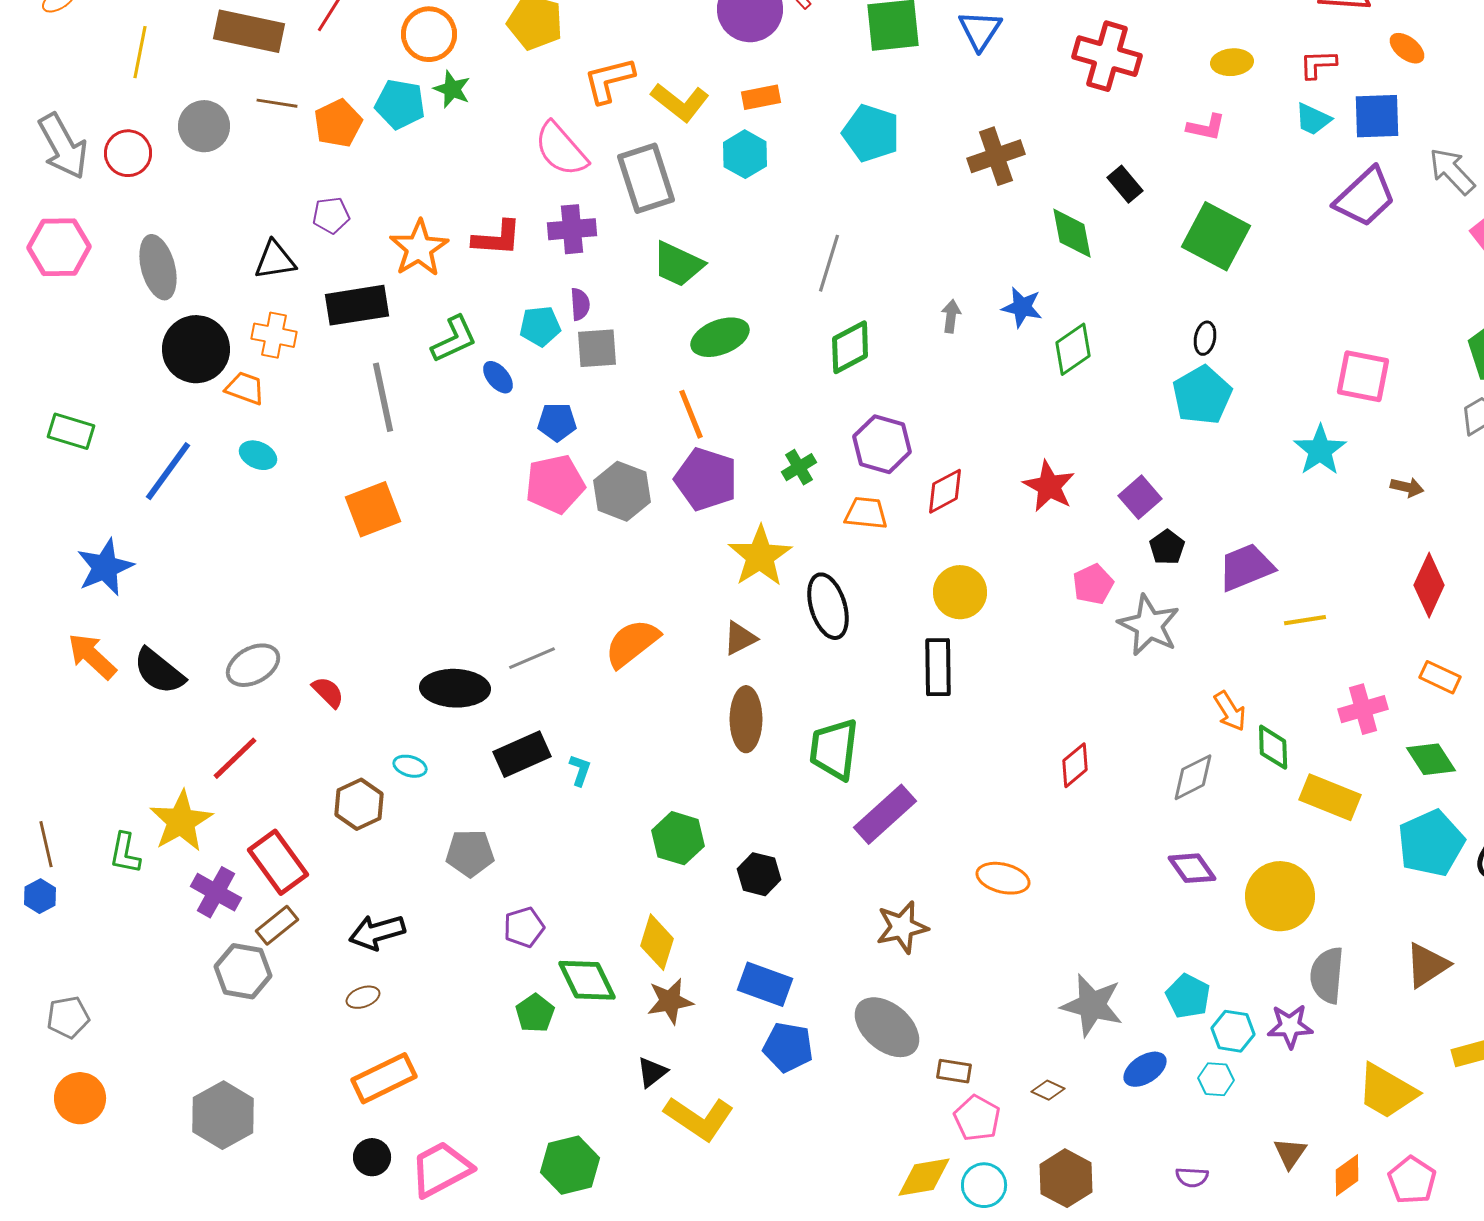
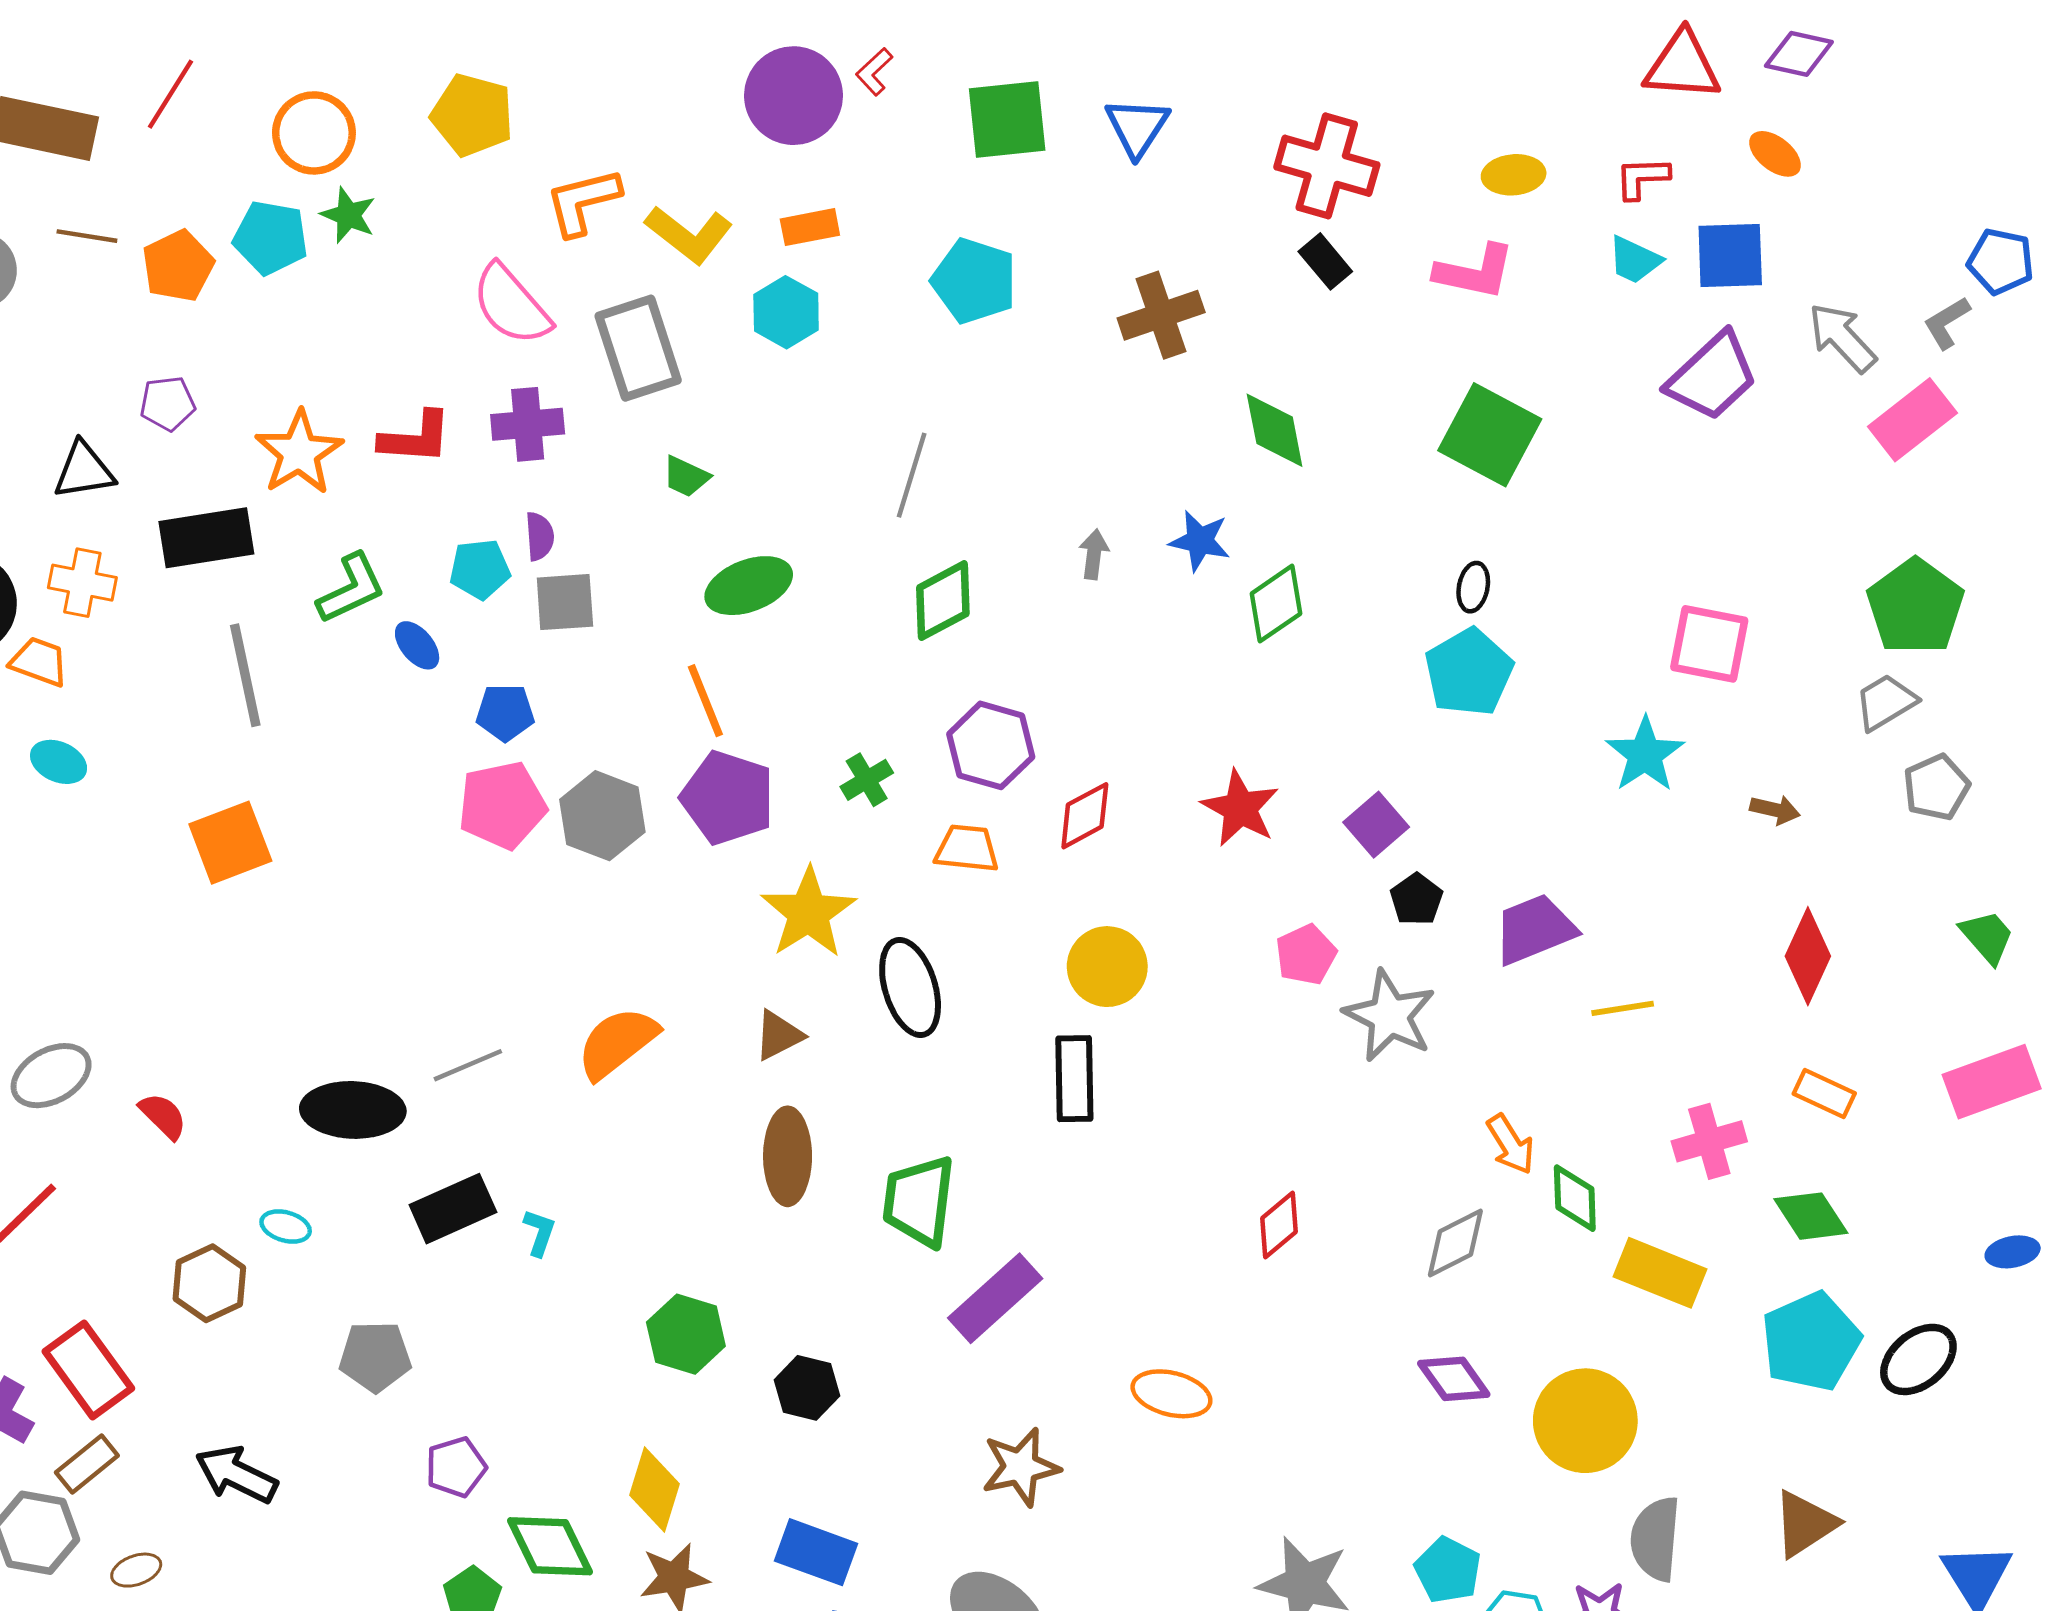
pink L-shape: (1206, 127) -> (1475, 272), size x1.4
black rectangle: (1125, 184) -> (1325, 261), moved
green trapezoid: (678, 264) -> (686, 477), size x0.6
black arrow: (377, 932) -> (236, 1474), turned 42
brown ellipse: (363, 997) -> (136, 1570), moved

